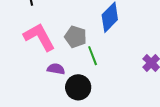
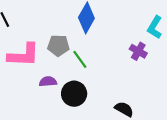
pink L-shape: (39, 37) -> (23, 55), turned 136

